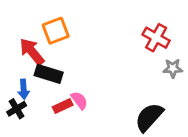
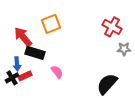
orange square: (56, 31) -> (51, 24), moved
red rectangle: (63, 106) -> (25, 76), moved

